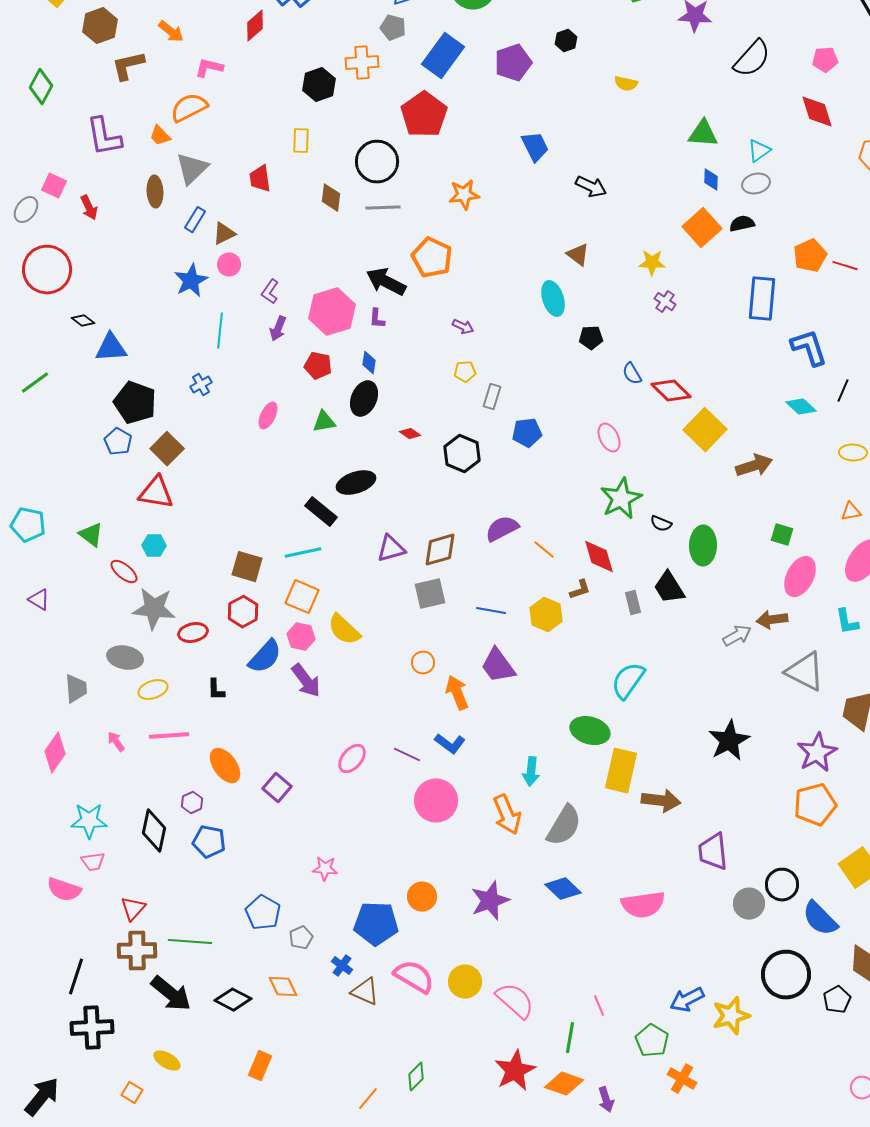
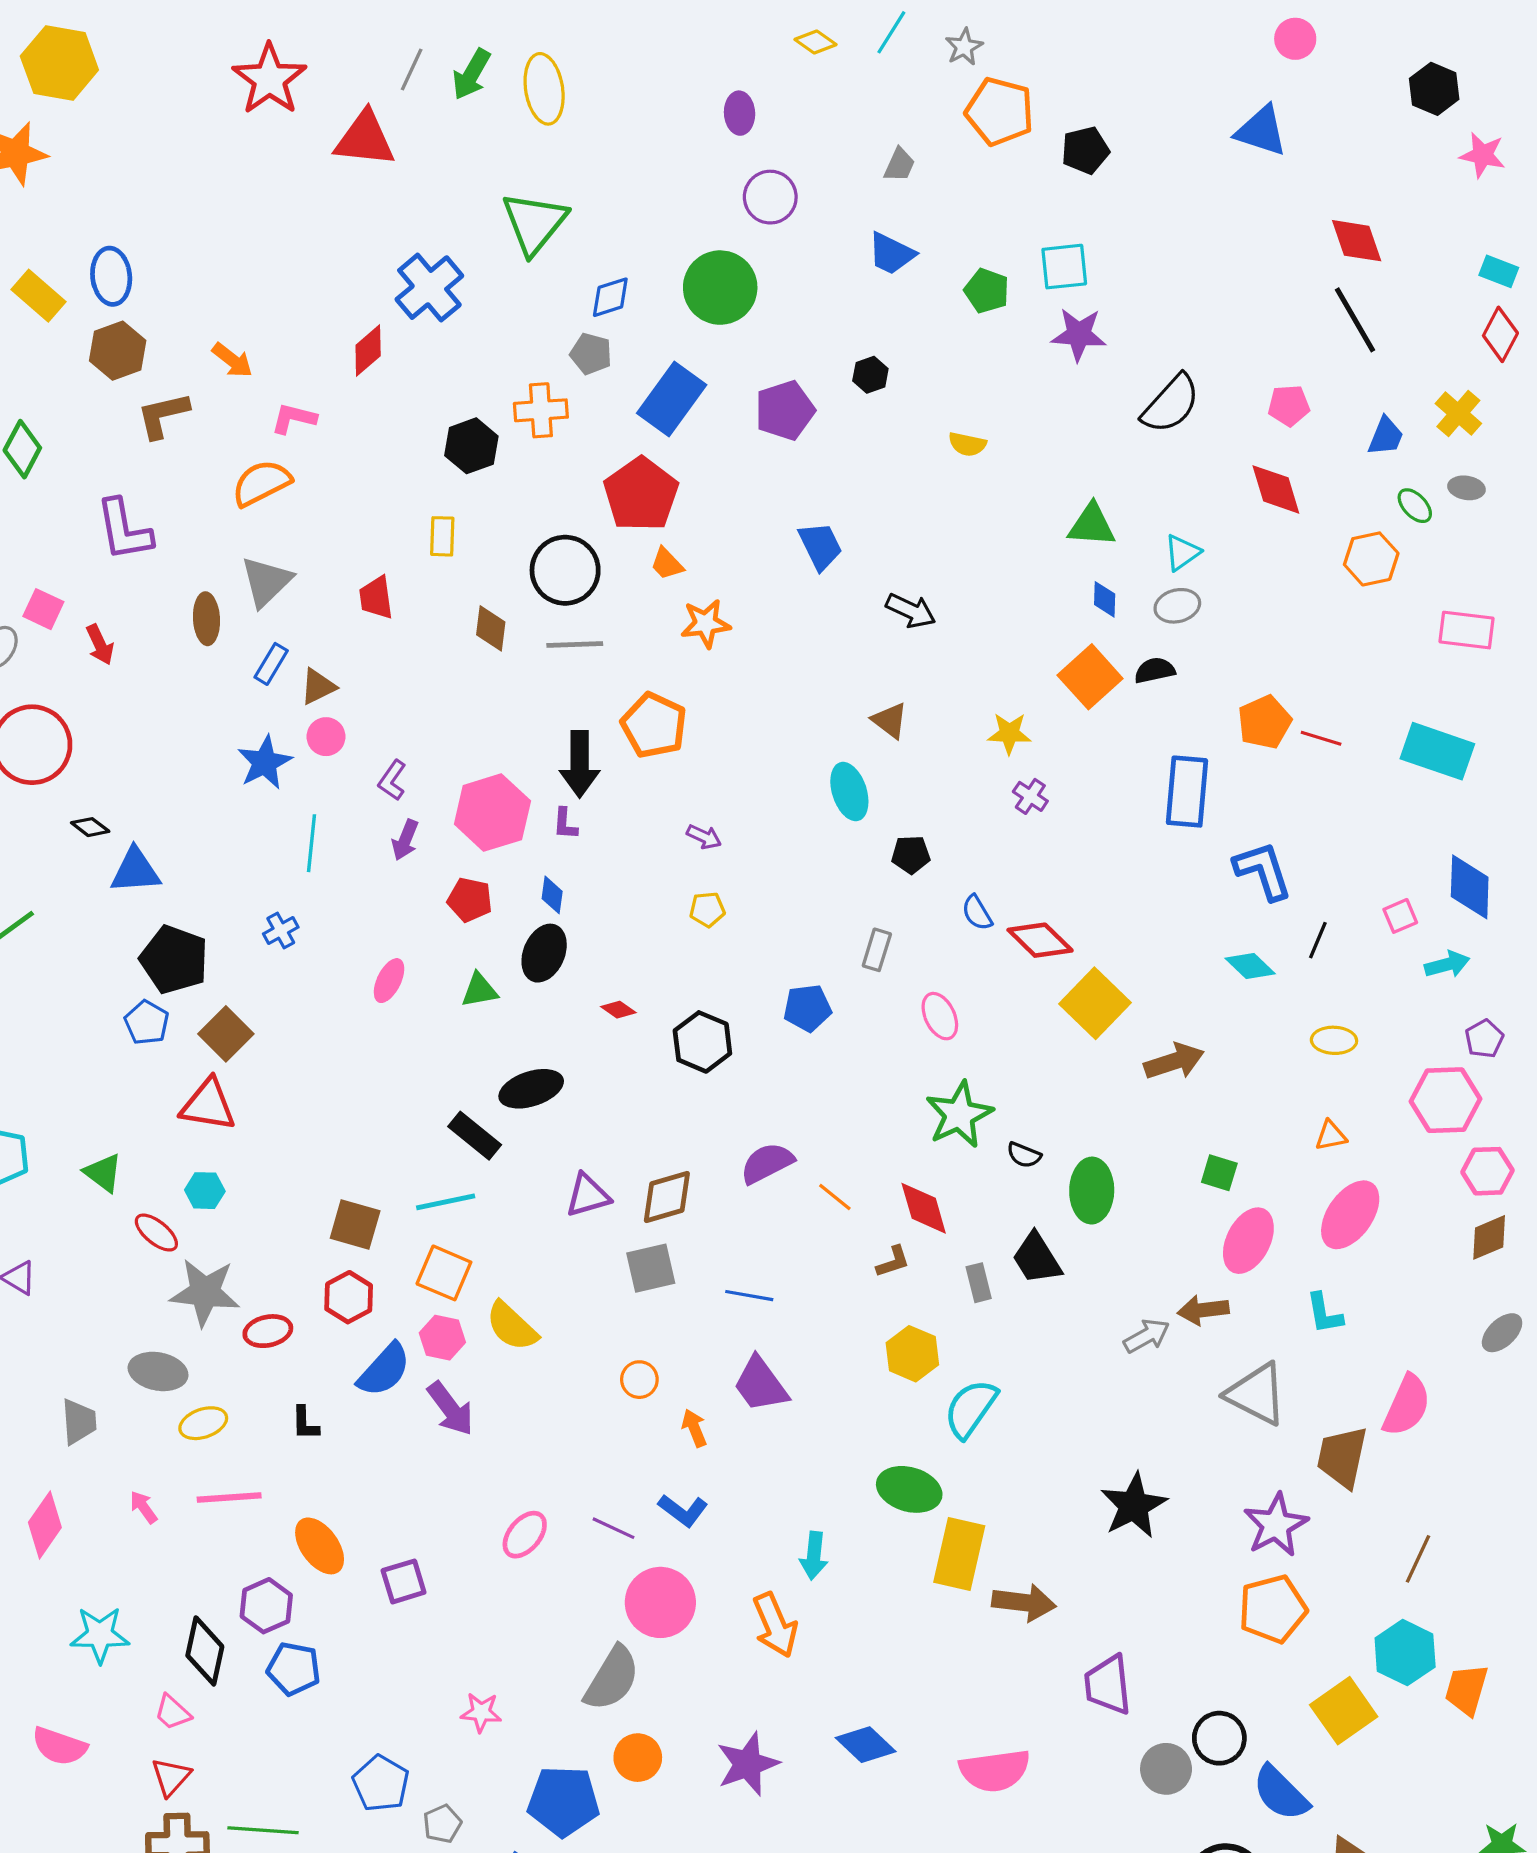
orange trapezoid: (160, 136) -> (667, 564), moved
black arrow: (386, 282) -> (580, 764), turned -117
gray rectangle: (492, 397) -> (877, 950), moved
yellow hexagon: (546, 615) -> (912, 1354), moved
orange arrow: (457, 693) -> (694, 1428), size x0.7
purple square: (277, 788) -> (404, 1581), turned 32
purple hexagon: (192, 803) -> (266, 1606), size x1.5
gray semicircle: (564, 826) -> (612, 1678), moved
pink trapezoid: (93, 862) -> (173, 1712), moved, turned 50

